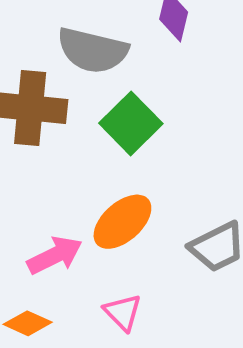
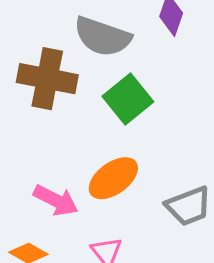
pink arrow: (55, 255) -> (56, 200), turned 48

